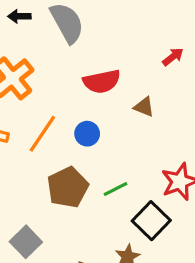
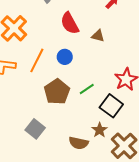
red semicircle: (102, 81) -> (70, 23), turned 80

